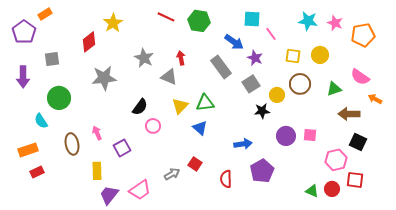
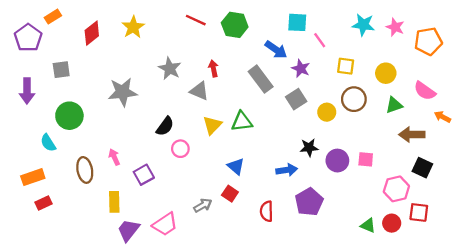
red diamond: (89, 42) -> (92, 33), moved
yellow circle: (320, 55) -> (386, 73), moved
black star: (262, 111) -> (309, 148), moved
blue triangle: (200, 128) -> (236, 166), moved

